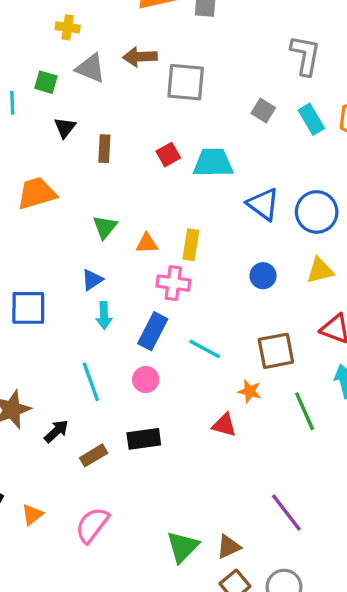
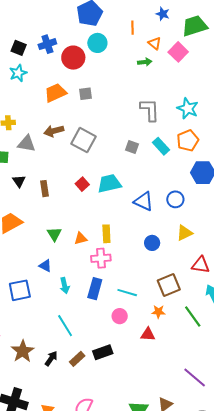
gray square: (186, 82) -> (83, 140), turned 35
blue circle: (317, 212) -> (175, 199), size x0.7
blue triangle: (92, 280) -> (45, 266), moved, turned -48
pink circle: (146, 380) -> (120, 316), moved
brown rectangle: (94, 455) -> (77, 359), moved

